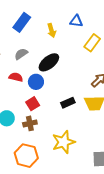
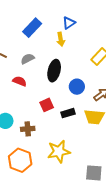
blue triangle: (76, 21) -> (69, 23), moved, turned -48
black ellipse: (49, 62) -> (54, 71), turned -45
blue circle: (36, 82) -> (77, 87), moved
red square: (33, 104) -> (47, 105), moved

